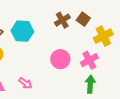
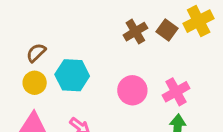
cyan hexagon: (22, 31) -> (72, 75), moved
yellow cross: (103, 36) -> (199, 21), moved

